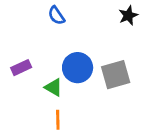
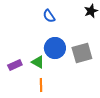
blue semicircle: (56, 15) -> (49, 16), moved
purple rectangle: (21, 68) -> (15, 65), moved

